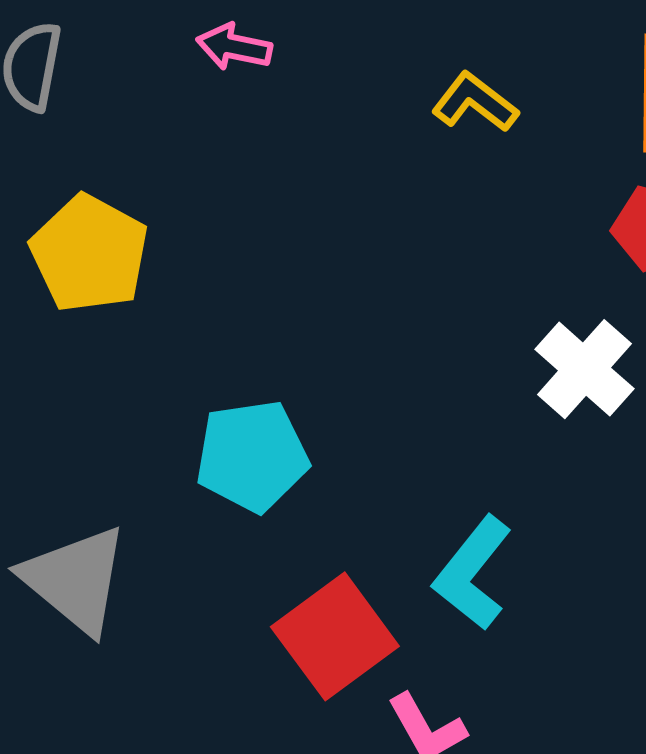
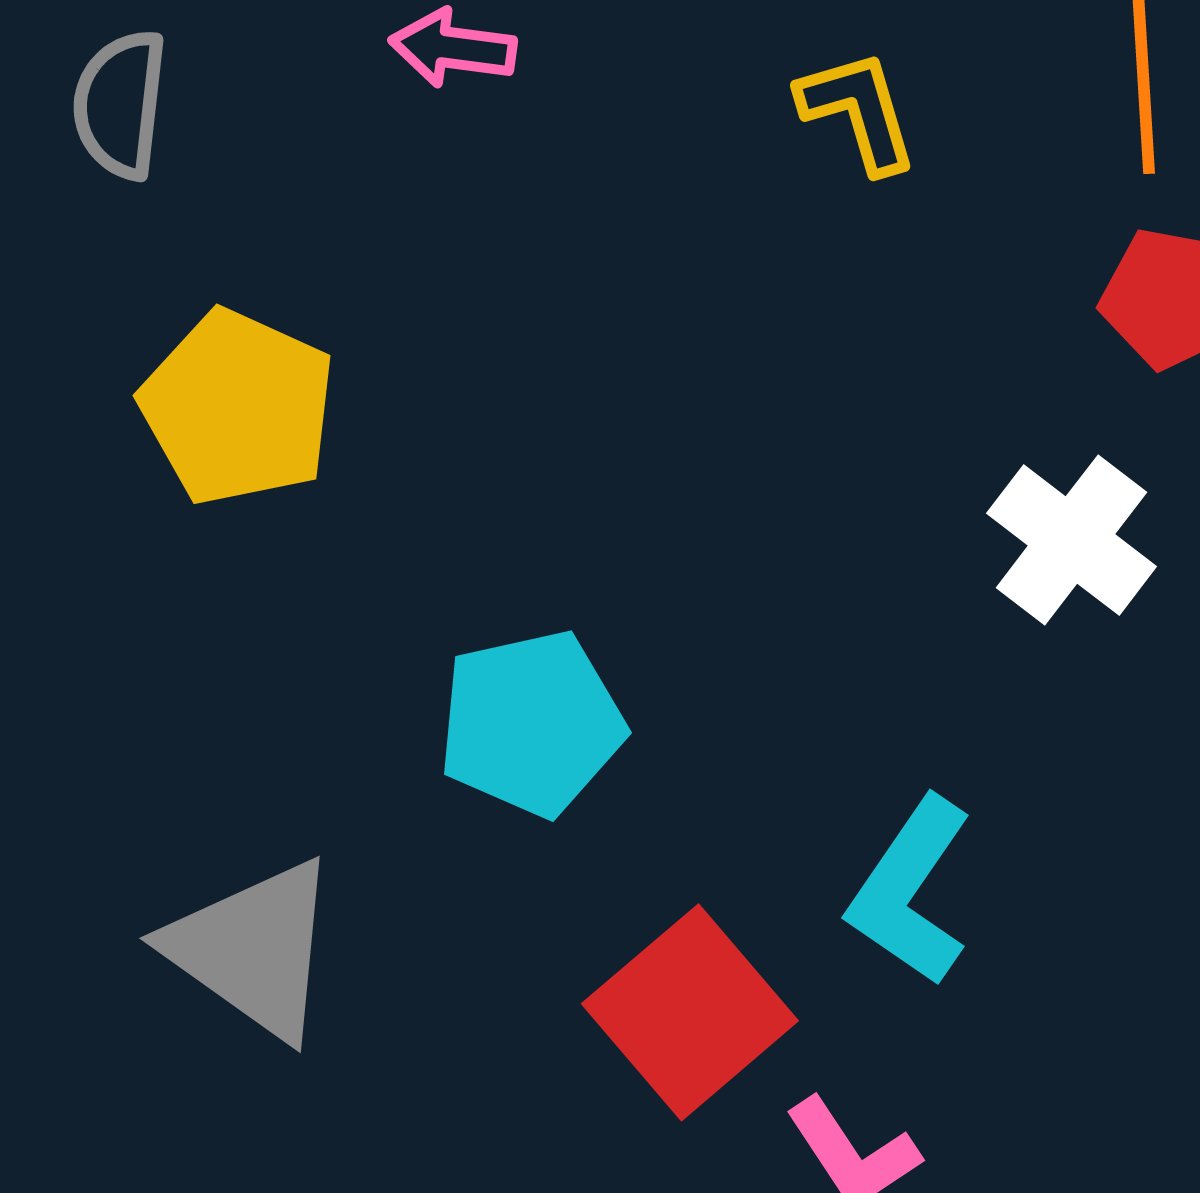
yellow L-shape: (475, 102) -> (858, 111), turned 40

